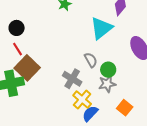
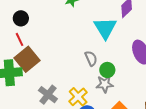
cyan triangle: (101, 28) -> (105, 28), turned -30
gray cross: (72, 79) -> (48, 95), moved

